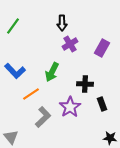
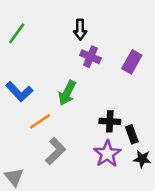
purple cross: (70, 44) -> (90, 57), turned -35
black cross: (85, 84) -> (110, 121), moved
purple star: (70, 107) -> (107, 154), moved
black star: (110, 138) -> (142, 159), moved

